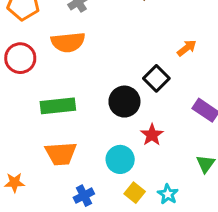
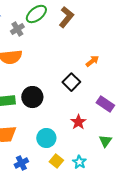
black circle: (124, 102) -> (32, 97), moved
red star: (152, 135) -> (78, 122), moved

